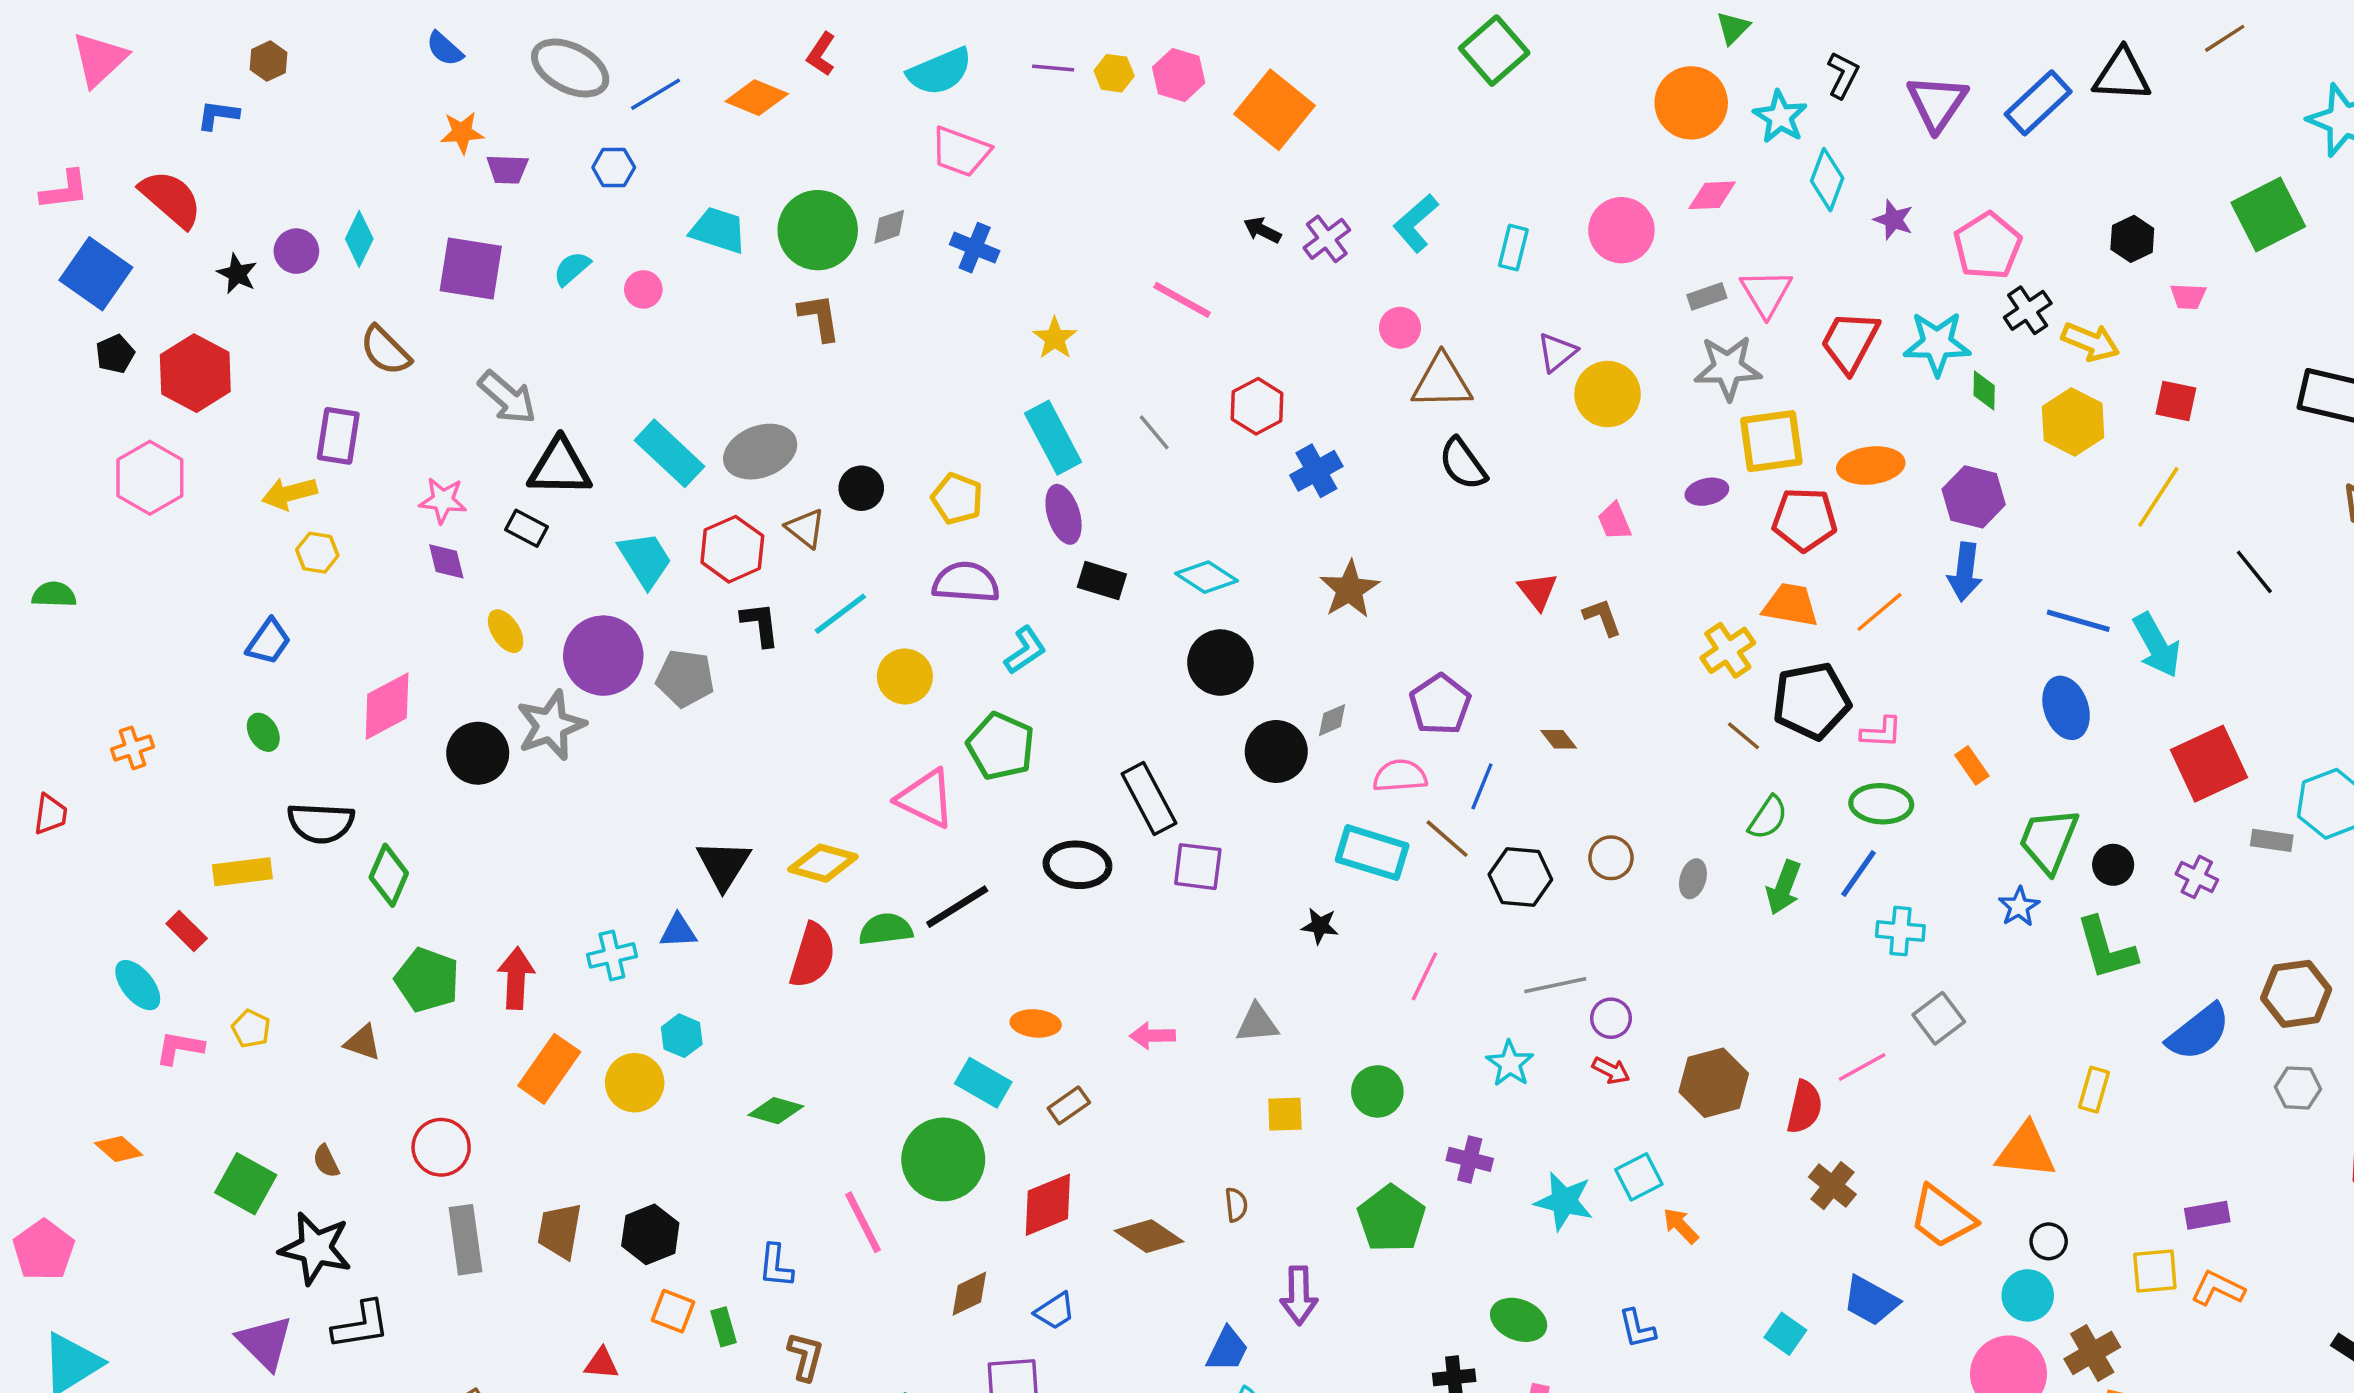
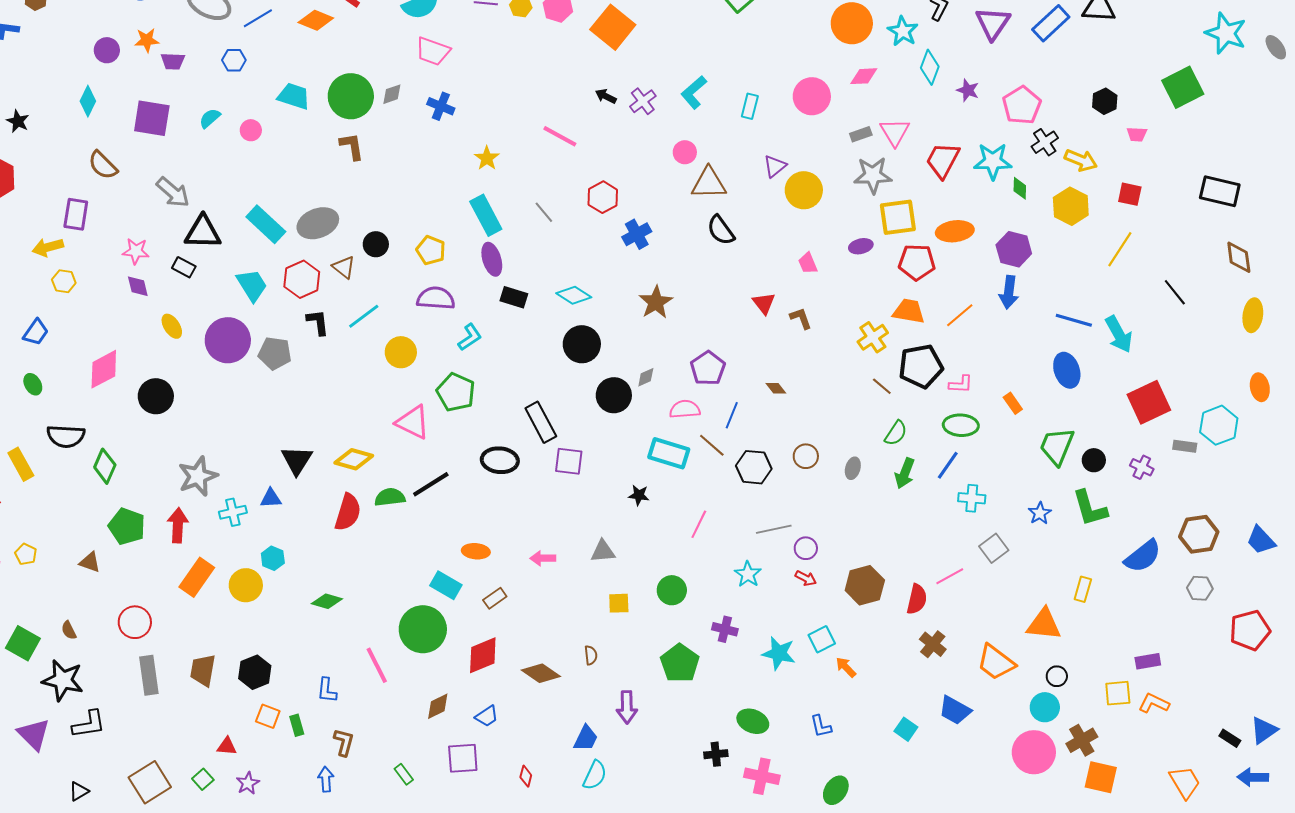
purple circle: (296, 251) -> (107, 50), moved
gray star: (551, 725) -> (198, 476), moved
yellow rectangle: (242, 872) -> (21, 464), turned 68
blue star: (2019, 907) -> (1040, 513), moved

